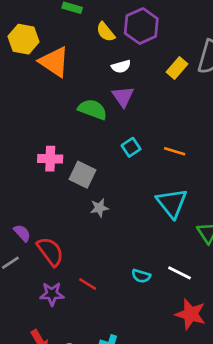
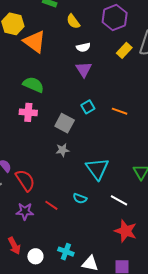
purple hexagon: (141, 26) -> (115, 18), moved
green semicircle: (93, 109) -> (33, 85), moved
gray square: (83, 175) -> (65, 123), moved
cyan triangle: (172, 203) -> (97, 169), moved
cyan semicircle: (141, 276) -> (80, 198), moved

